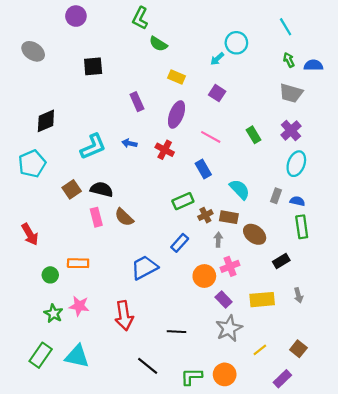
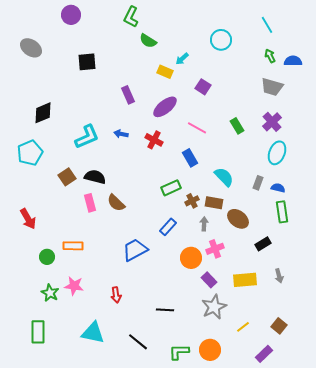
cyan arrow: (217, 59) -> (182, 59), moved
purple ellipse: (176, 114) -> (165, 107), turned 30
red arrow: (124, 316) -> (116, 295), size x0.6
green rectangle: (41, 355) -> (38, 332), turned -35
cyan triangle: (77, 356) -> (93, 333), moved

